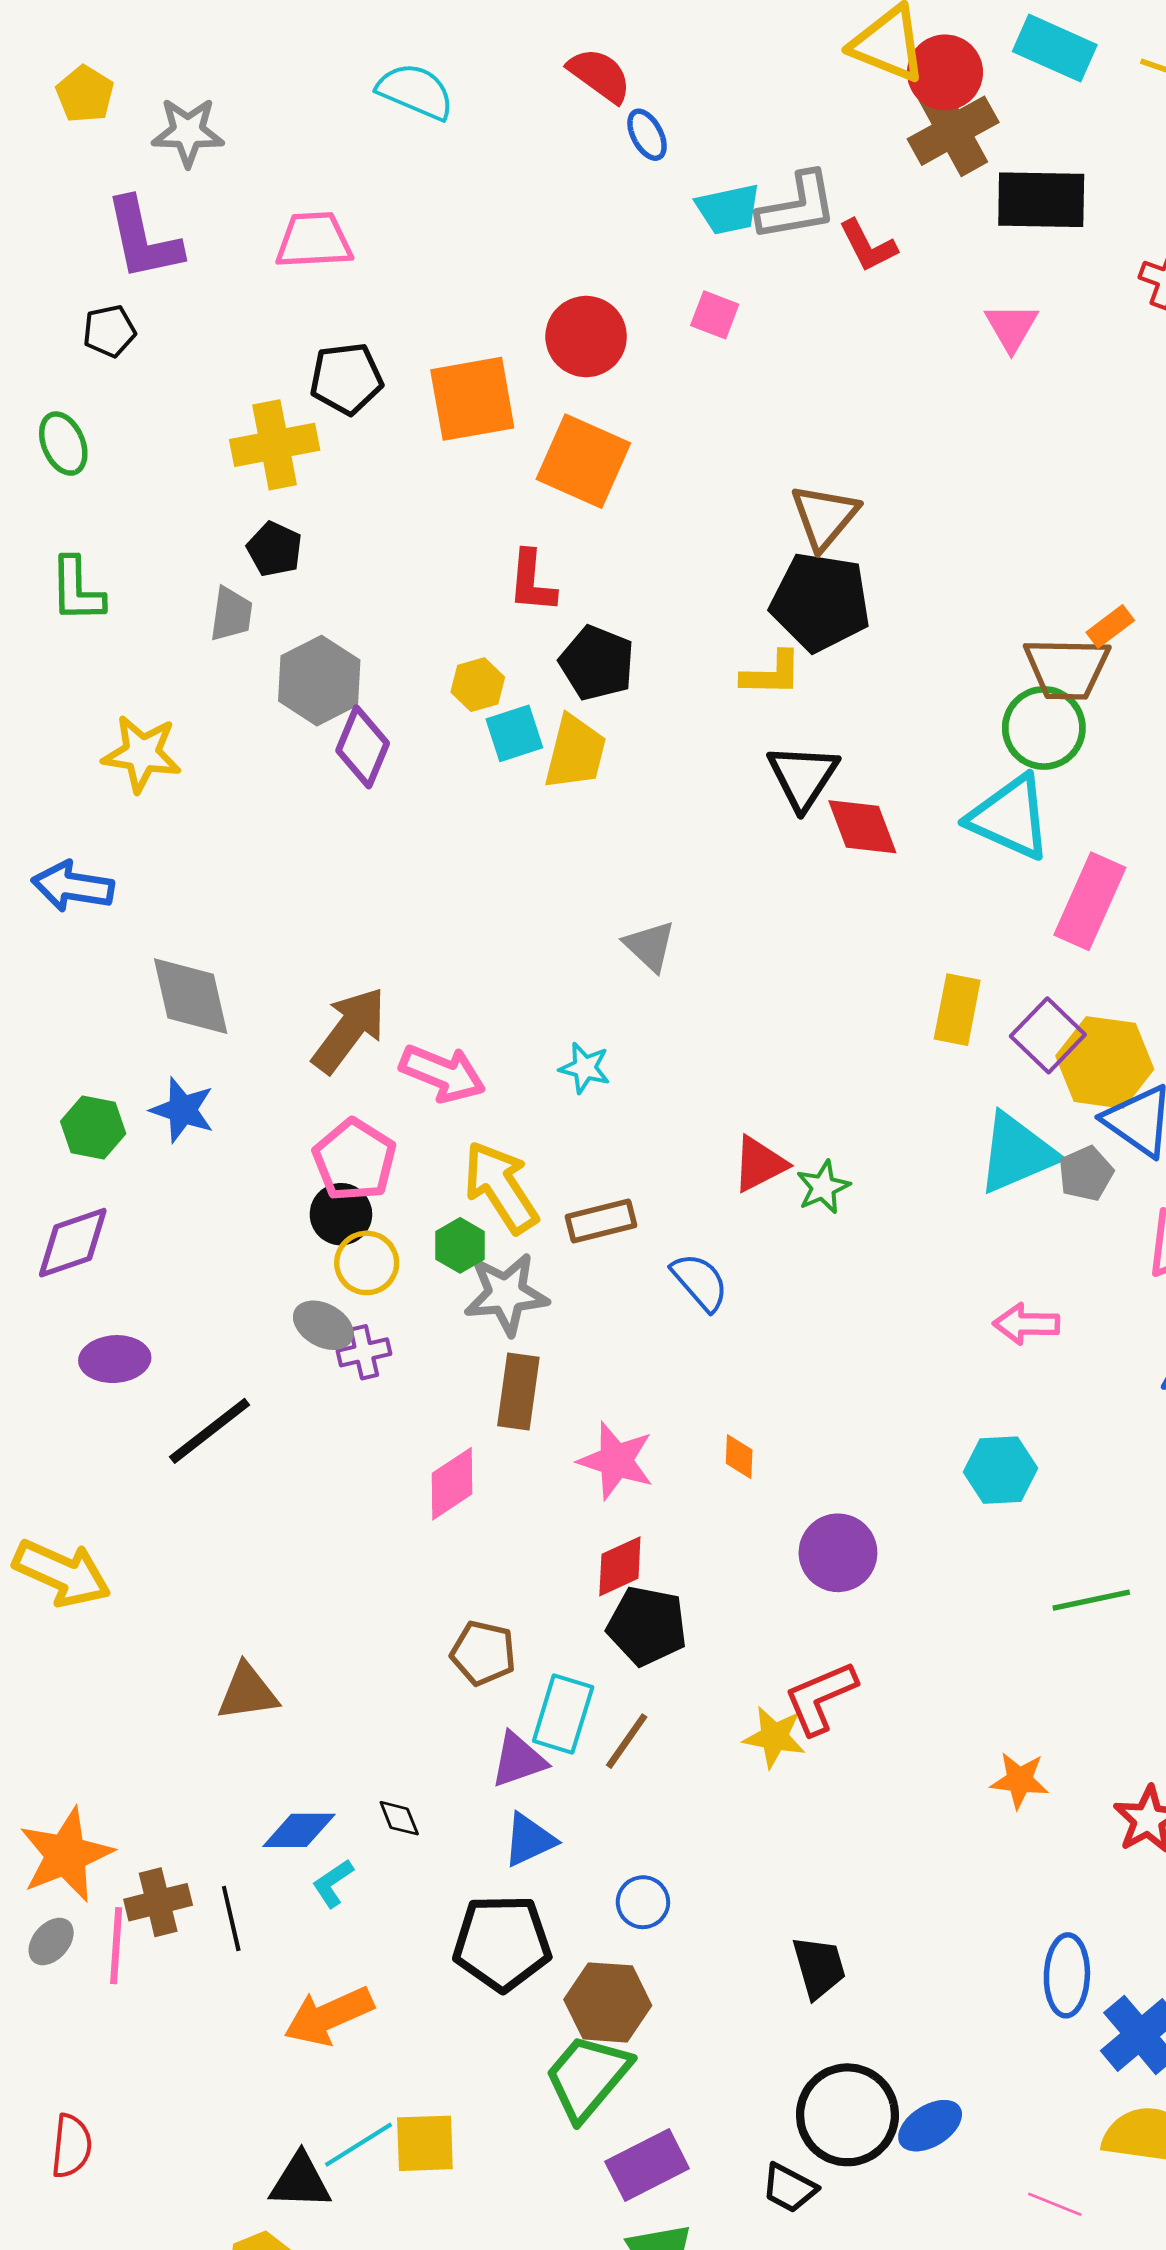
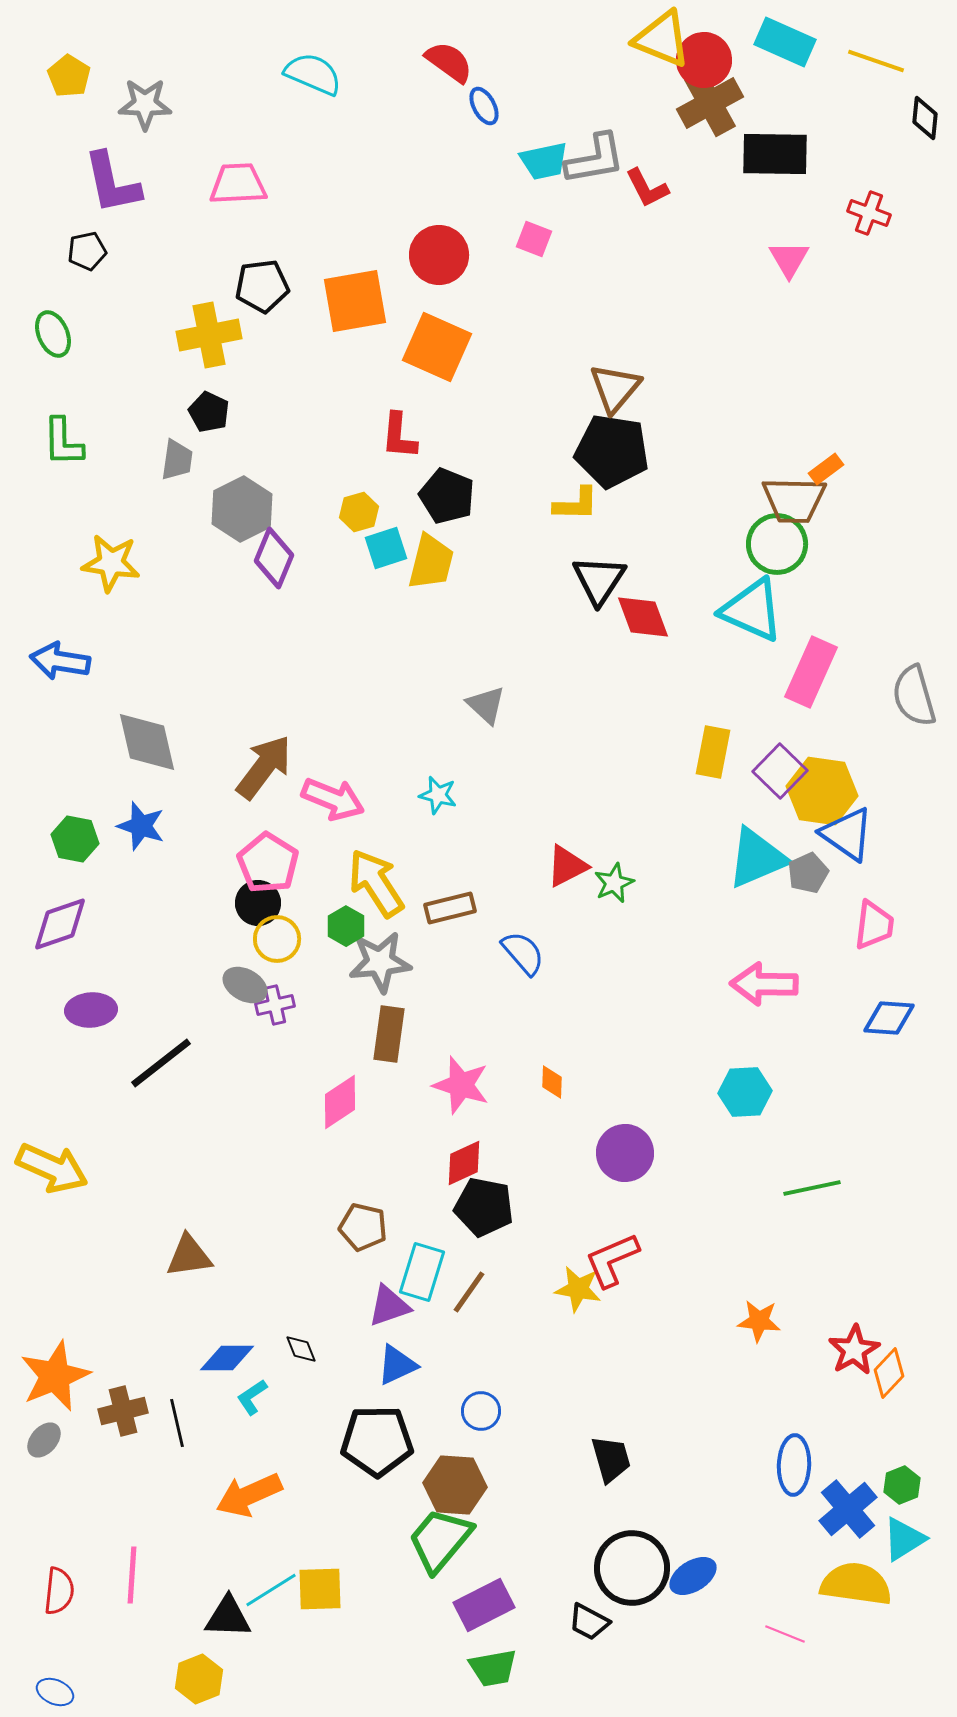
pink triangle: (1011, 327) -> (789, 259), moved
pink arrow: (1026, 1324) -> (764, 984), size x1.4
pink line: (116, 1946) -> (132, 1575), moved

